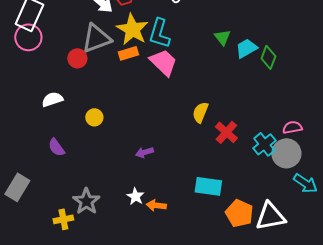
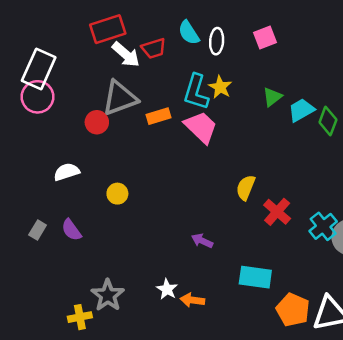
yellow star: (132, 29) -> (220, 87), moved, size x0.6
green triangle: (222, 37) -> (272, 97), turned 30
purple arrow: (144, 152) -> (202, 241), moved, turned 42
gray rectangle: (17, 187) -> (38, 230), moved, size x0.6

